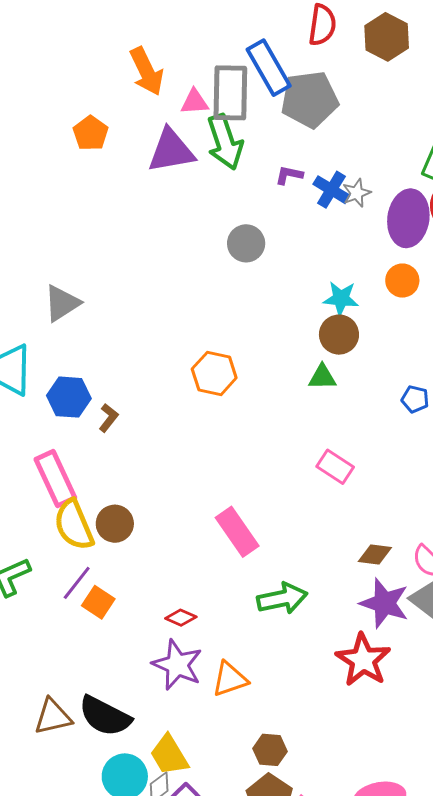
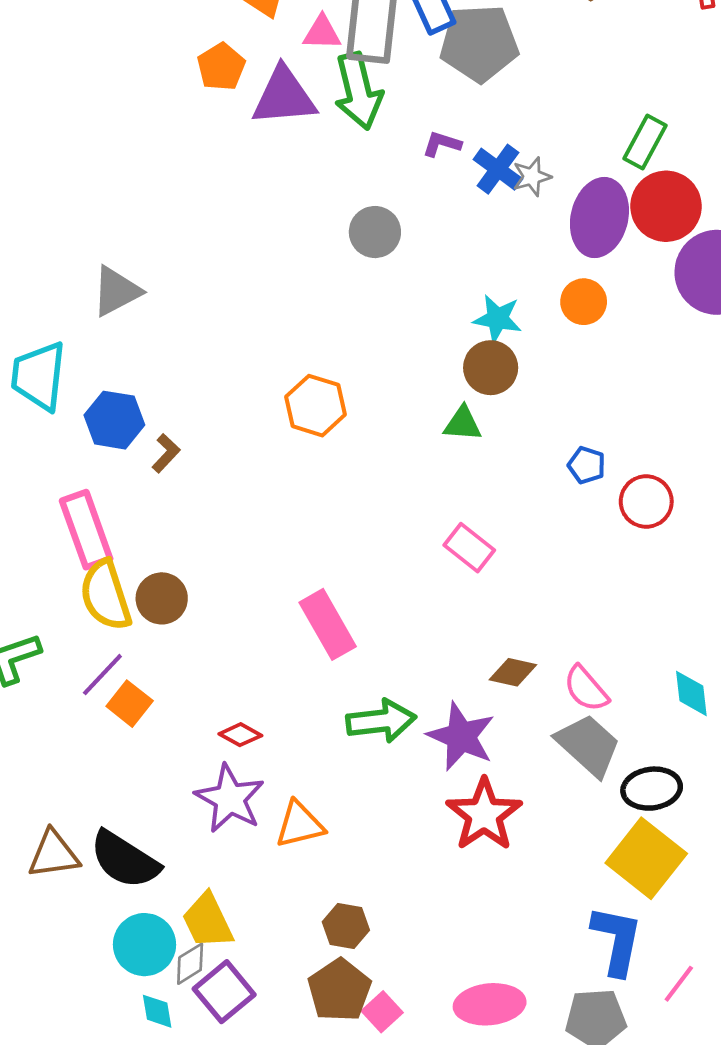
orange pentagon: (91, 133) -> (221, 67), moved
purple star: (384, 603) -> (461, 736), moved

